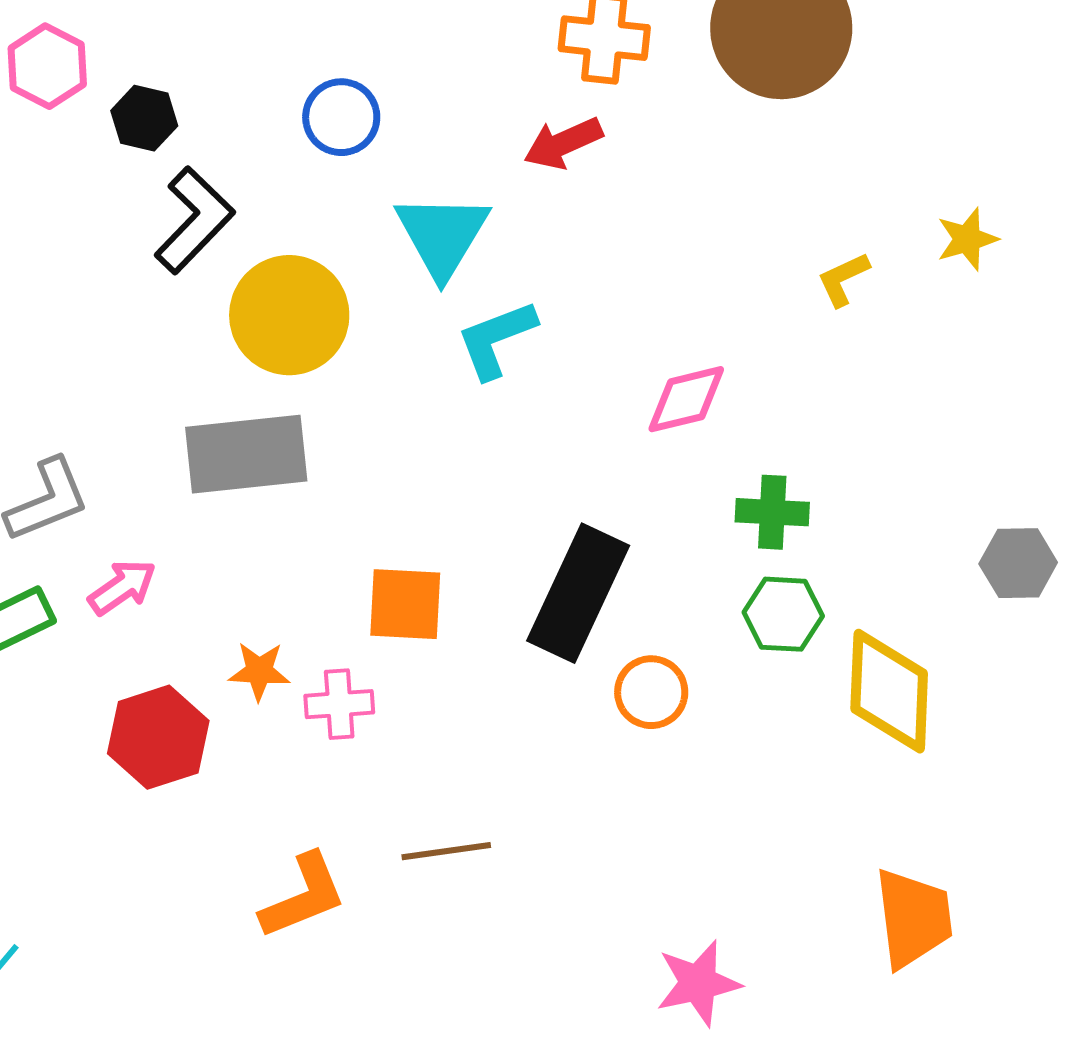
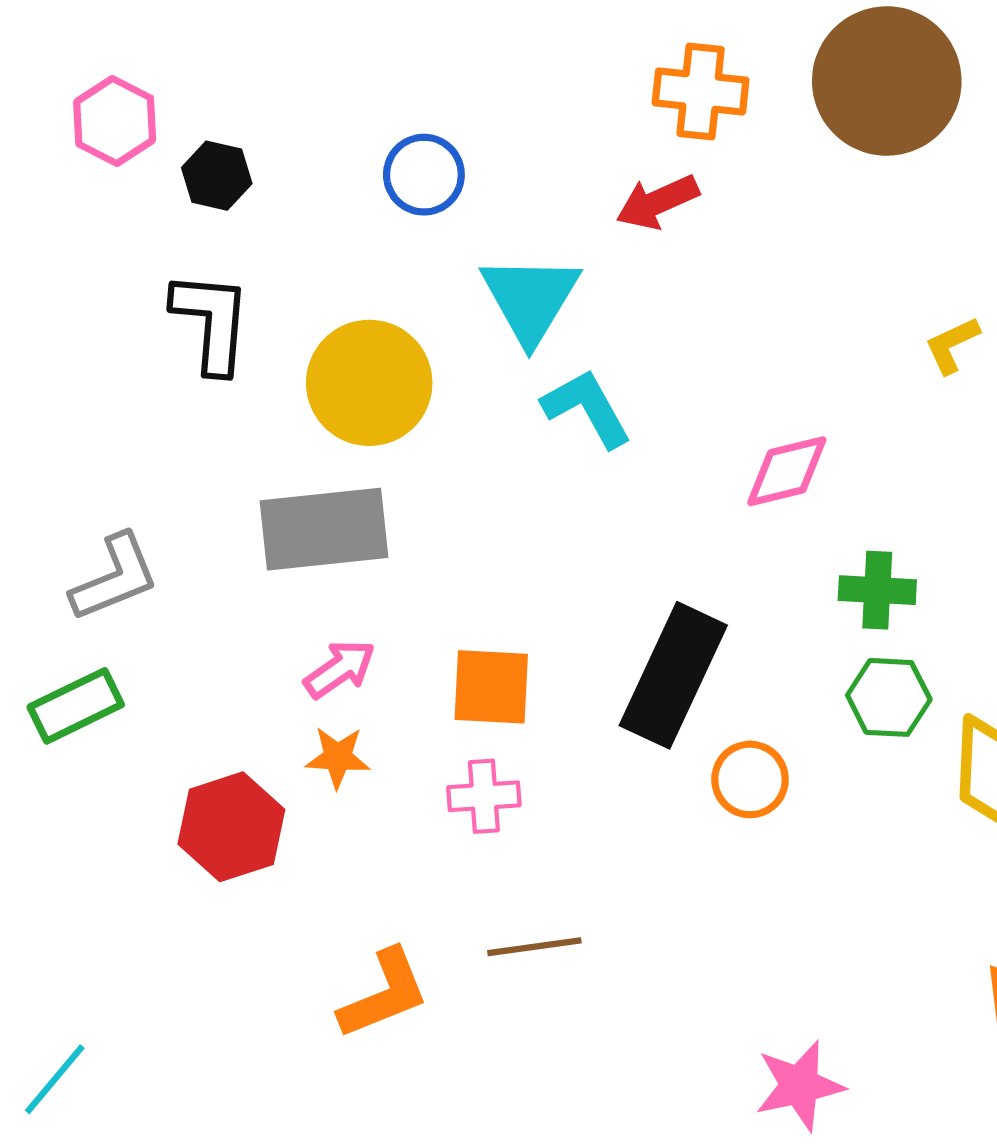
black L-shape: (194, 220) -> (211, 322), moved, turned -39
cyan L-shape: (496, 339) -> (587, 408), turned 82
pink arrow: (122, 587) -> (340, 669), moved
pink cross: (339, 704) -> (484, 796), moved

